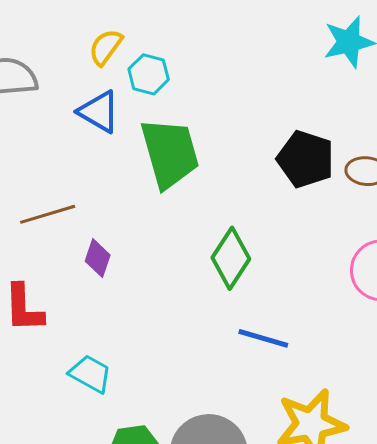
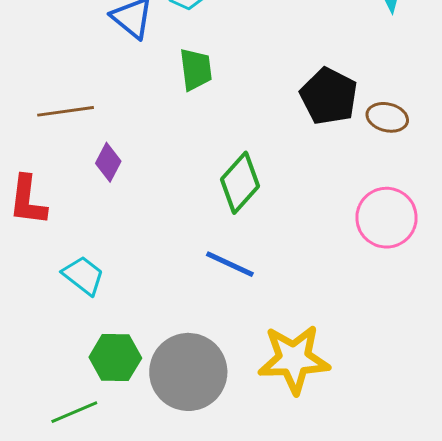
green trapezoid: (170, 153) -> (196, 69), size x0.6
blue line: (263, 338) -> (230, 264), moved

